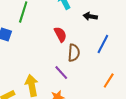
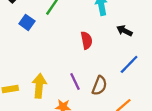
brown semicircle: (74, 53) -> (99, 86), moved

